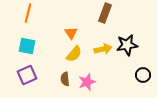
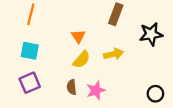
black star: (127, 45) -> (151, 34), moved
black circle: (143, 75) -> (155, 94), moved

